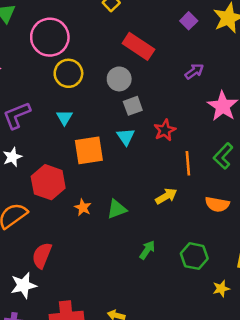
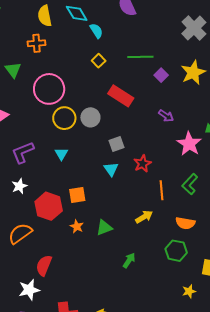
purple arrow: (194, 71) -> (166, 116), turned 70
gray circle: (119, 79) -> (90, 117), moved
orange square: (89, 150) -> (77, 195), moved, size x0.7
green hexagon: (194, 256) -> (176, 251), moved

